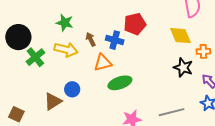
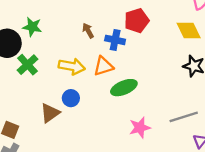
green star: (65, 23) -> (32, 27), moved
brown arrow: (91, 39) -> (88, 31), moved
yellow arrow: (66, 50) -> (72, 66), moved

